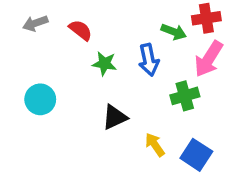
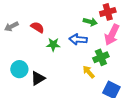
blue arrow: (149, 60) -> (78, 39), turned 114
black triangle: (115, 117) -> (38, 78), moved
yellow arrow: (155, 145) -> (89, 72), moved

